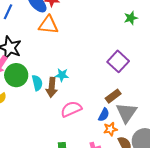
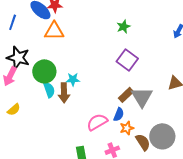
green star: (131, 18) -> (124, 27), moved
green circle: (16, 75) -> (44, 71), moved
pink semicircle: (71, 109) -> (97, 122), moved
gray triangle: (126, 113) -> (142, 97), moved

